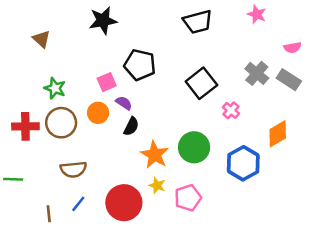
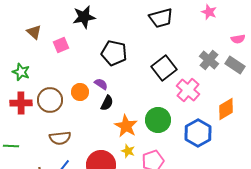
pink square: (107, 82) -> (61, 45), moved
green star: (55, 88) -> (21, 72), moved
pink cross: (231, 110) -> (188, 90), size x1.6

